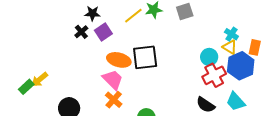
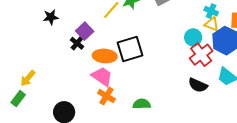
black star: (92, 13) -> (51, 17), moved
black cross: (81, 32) -> (77, 43), moved
yellow arrow: (40, 80) -> (28, 78), moved

